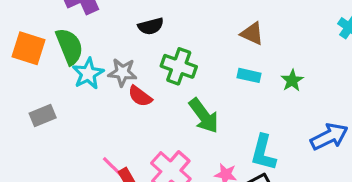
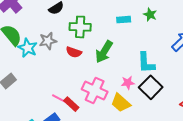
red semicircle: (140, 96) -> (74, 52), moved
green arrow: (204, 116) -> (104, 52), turned 85

